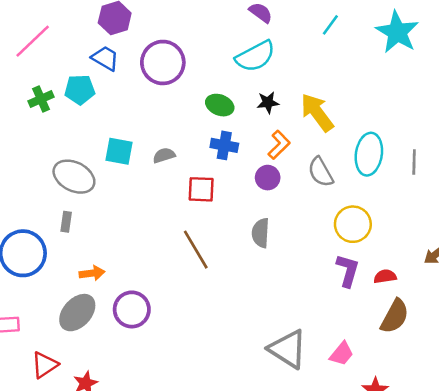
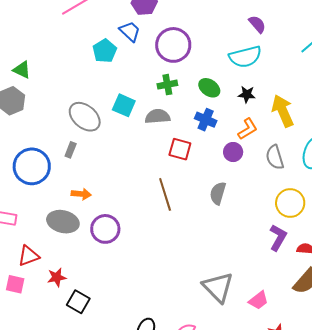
cyan pentagon: (80, 90) -> (105, 51), turned 30
green cross: (41, 99) -> (167, 85), moved
gray semicircle: (164, 155) -> (158, 116), size x1.4
gray ellipse: (77, 313) -> (63, 222), turned 48

